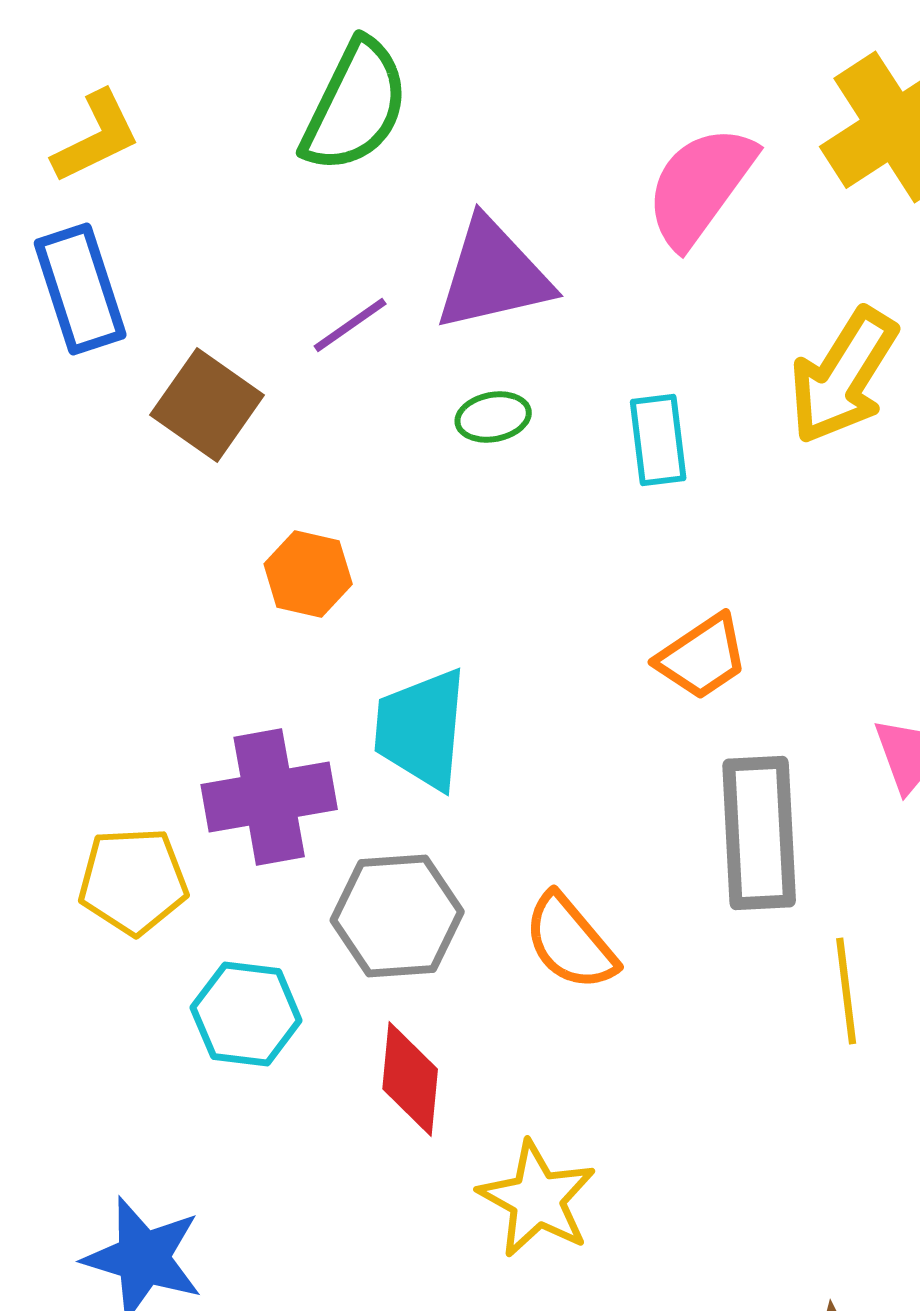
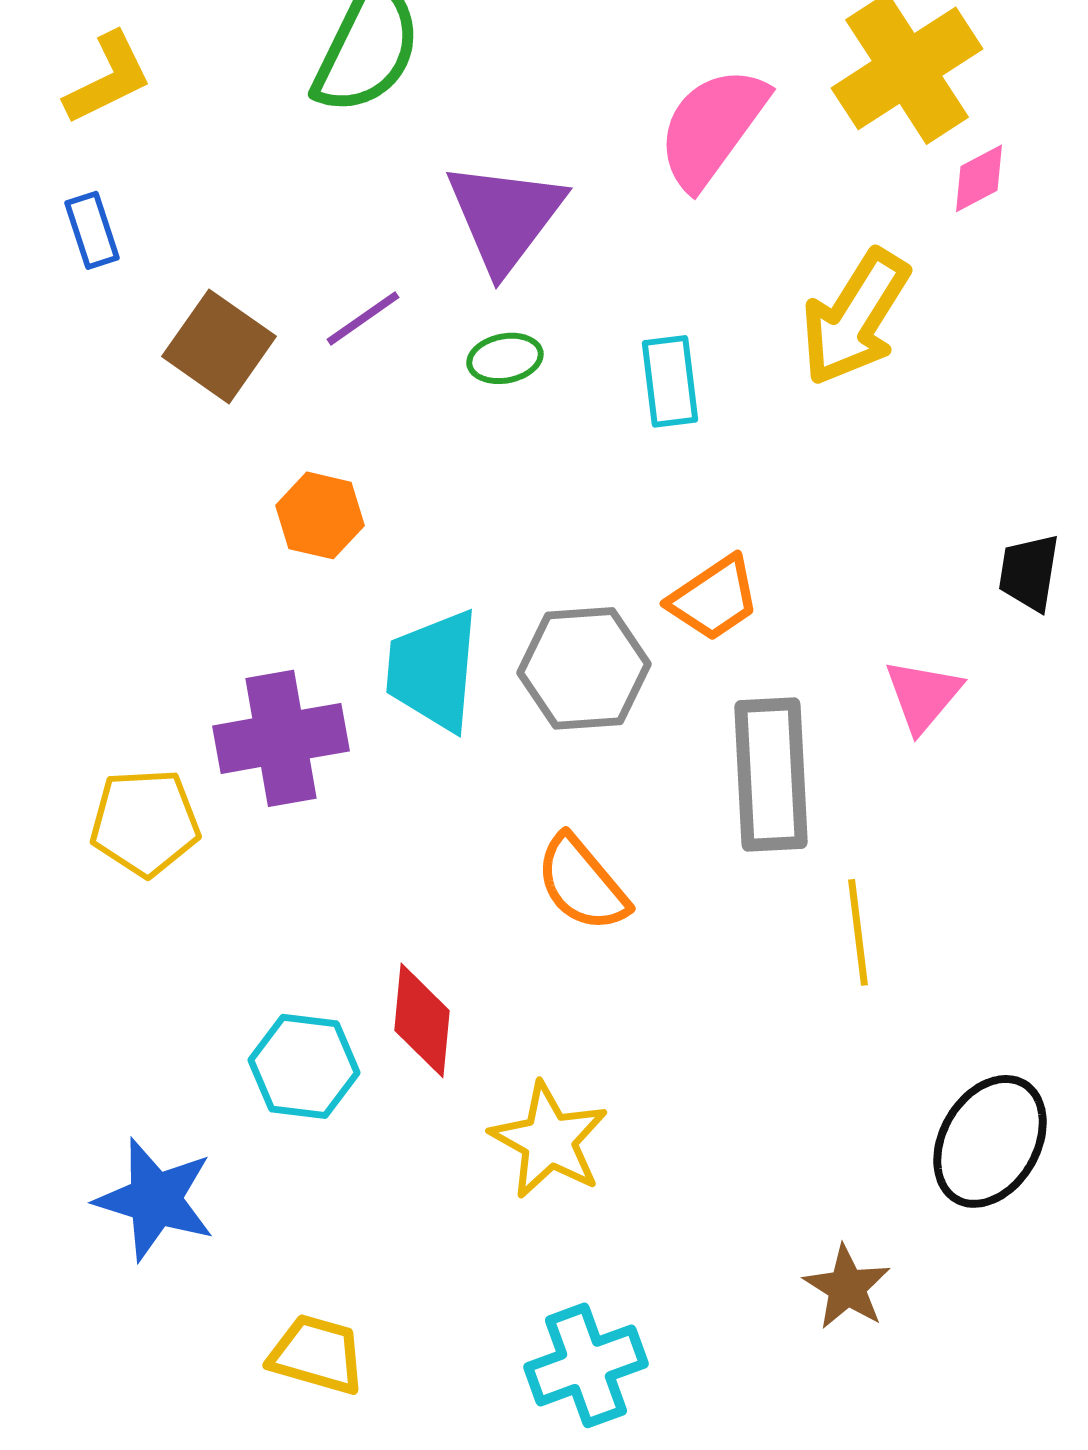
purple triangle: (493, 275) -> (505, 216), turned -40
blue rectangle: (80, 289) -> (92, 230), size x0.6
purple line: (350, 325) -> (363, 318), moved
gray hexagon: (397, 916) -> (584, 668), moved
cyan hexagon: (246, 1014) -> (304, 1066), moved

